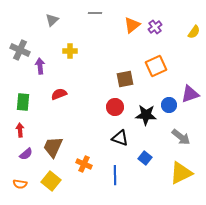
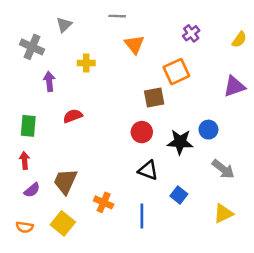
orange triangle: (132, 25) -> (134, 44), moved, turned -30
gray cross: (20, 50) -> (32, 47), moved
orange square: (156, 66) -> (176, 72), moved
purple triangle: (190, 94) -> (234, 86), moved
yellow triangle: (181, 173) -> (223, 214), size x0.7

